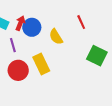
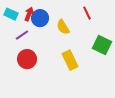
purple line: (13, 45) -> (22, 35), turned 72
yellow rectangle: (41, 64) -> (70, 60), moved

